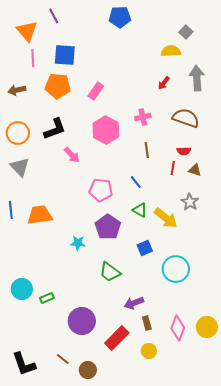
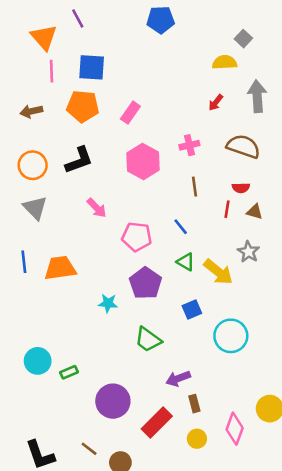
pink arrow: (72, 155) -> (97, 208), moved
pink diamond: (178, 328) -> (235, 429), moved

